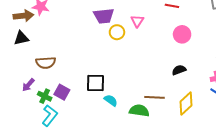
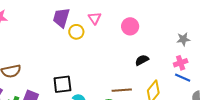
purple trapezoid: (104, 16) -> (61, 18), turned 120
pink circle: (182, 34) -> (130, 26), moved

